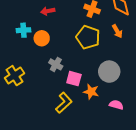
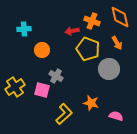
red arrow: (48, 11) -> (72, 31), moved
cyan cross: (24, 30) -> (24, 29), moved
gray circle: (109, 72) -> (109, 69), moved
pink square: (74, 79) -> (42, 90), moved

